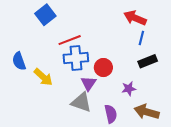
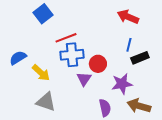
blue line: (141, 38) -> (129, 45), moved
blue semicircle: (19, 61) -> (18, 58), turned 78
purple star: (129, 89) -> (122, 84), size x1.5
gray triangle: (81, 102) -> (46, 102), moved

